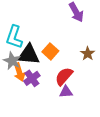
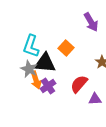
orange square: (50, 51) -> (66, 48), moved
purple triangle: (66, 92) -> (95, 99), moved

